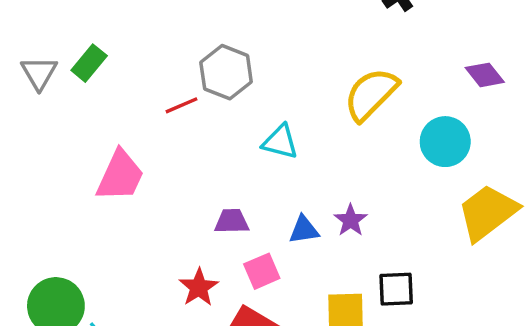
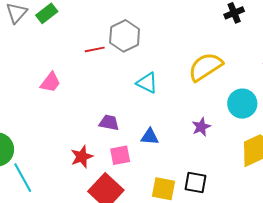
pink trapezoid: (120, 176) -> (50, 82), size x0.7
purple star: (351, 220) -> (201, 127), moved

